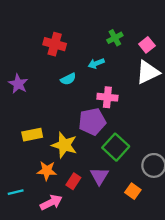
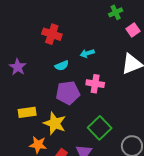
green cross: (115, 38) -> (116, 12), moved
pink square: (147, 45) -> (133, 30), moved
purple pentagon: (92, 122) -> (68, 93), moved

